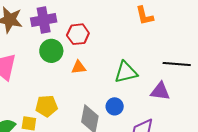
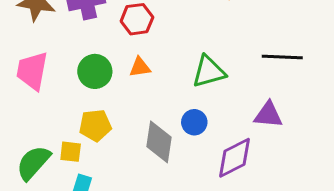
green circle: (51, 51) -> (95, 71), moved
purple triangle: (160, 91) -> (268, 115), moved

